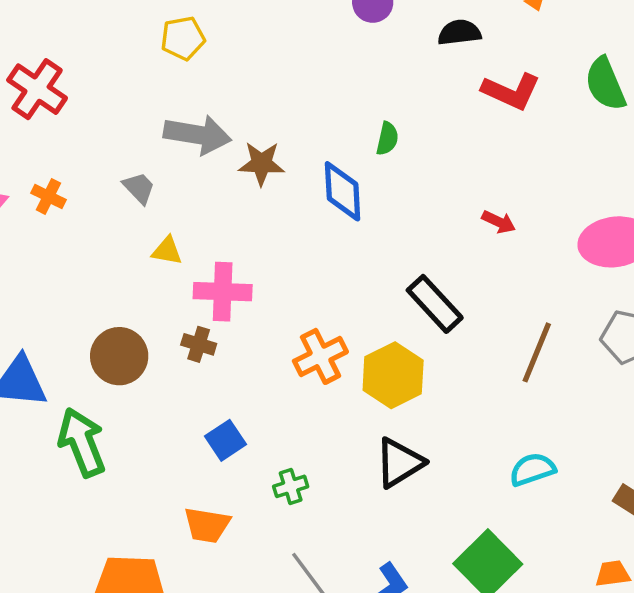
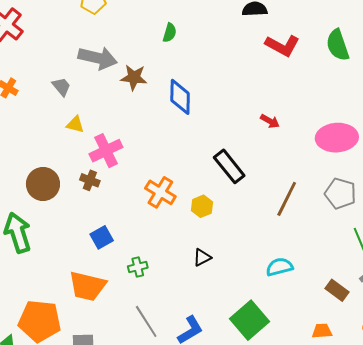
green semicircle: (387, 139) -> (170, 33), moved
pink cross: (223, 292) -> (106, 151), turned -32
orange cross: (320, 356) -> (160, 192), turned -36
yellow hexagon: (393, 375) -> (202, 206), size x0.6
black triangle: (399, 463) -> (202, 258), size x0.6
orange trapezoid: (207, 525) -> (87, 286), size x1.4

